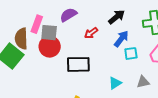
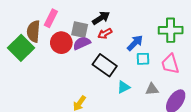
purple semicircle: (68, 15) -> (82, 43), moved
black arrow: (117, 17) -> (101, 18), moved
gray square: (49, 33) -> (80, 30), moved
black rectangle: (78, 64) -> (105, 65), moved, turned 30

